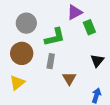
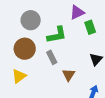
gray rectangle: (51, 61) -> (52, 57), turned -40

